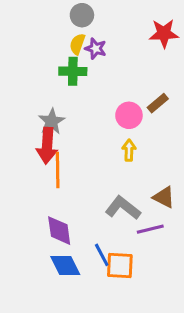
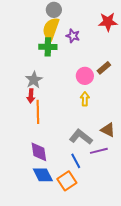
yellow semicircle: (77, 44) -> (51, 29), size x1.6
purple star: (96, 49) -> (73, 36), moved
red arrow: (47, 146) -> (31, 96), size x0.6
blue line: (102, 255) -> (76, 161), moved
orange square: (120, 266) -> (67, 181), moved, turned -36

